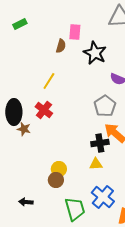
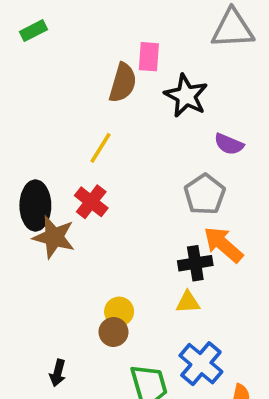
green rectangle: (20, 24) -> (33, 31), moved
brown semicircle: (61, 46) -> (123, 83), size x1.5
brown star: (24, 129) -> (54, 237), size x1.6
black arrow: (26, 202) -> (58, 373), turned -80

